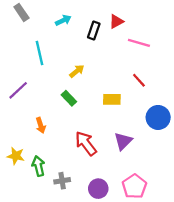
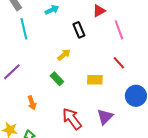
black rectangle: (94, 30) -> (79, 30), moved, turned -42
pink line: (139, 43) -> (119, 30), turned 54
cyan line: (40, 53) -> (24, 29), moved

